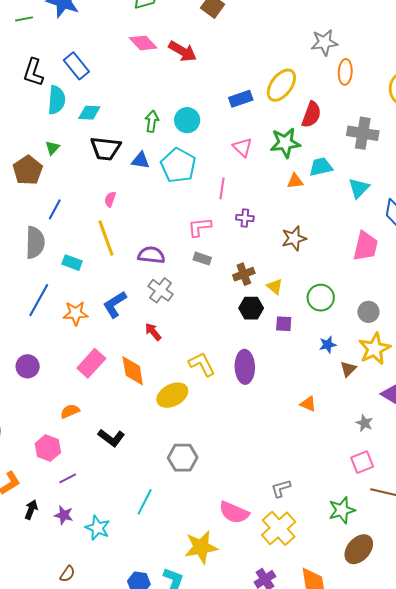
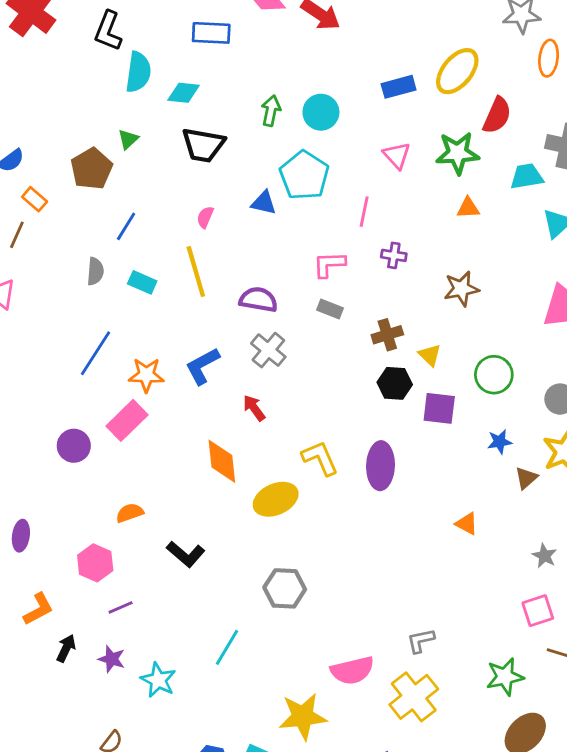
blue rectangle: (76, 66) -> (211, 33), moved, turned -52
blue triangle: (140, 160) -> (264, 203), moved
cyan trapezoid: (321, 167) -> (527, 176), moved
gray semicircle: (35, 242) -> (95, 271), size x0.6
cyan rectangle: (72, 263) -> (142, 282), moved
purple square: (284, 324) -> (439, 408), size x1.4
pink rectangle: (91, 363) -> (127, 420), moved
pink semicircle: (234, 513) -> (352, 670), turned -40

